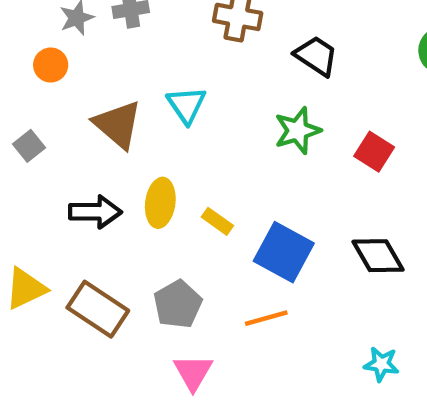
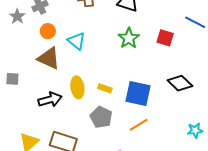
orange circle: (51, 65) -> (48, 31), moved
gray square: (29, 146) -> (12, 79), turned -32
gray pentagon: (178, 304) -> (101, 117), moved

